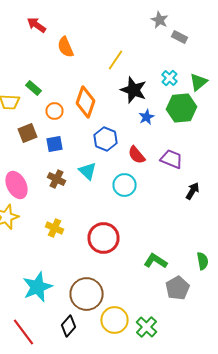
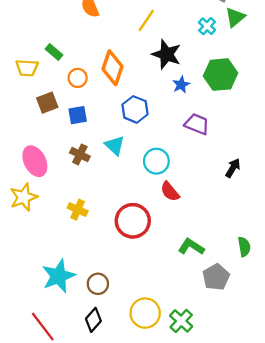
cyan cross: (170, 78) -> (207, 26), moved
green triangle: (198, 82) -> (235, 17), moved
red semicircle: (136, 155) -> (170, 192), moved
purple trapezoid: (172, 159) -> (197, 124), moved
brown circle: (86, 294) -> (98, 284), moved, size x0.6

